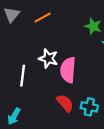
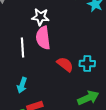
white star: (48, 58) -> (40, 17), moved
pink semicircle: (68, 70) -> (43, 38), moved

